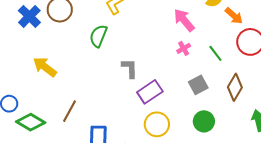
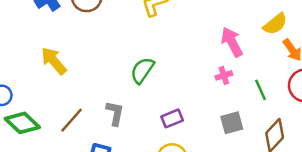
green semicircle: (98, 36) -> (142, 70), moved
gray L-shape: (130, 68) -> (115, 113), moved
purple rectangle: (150, 92) -> (172, 118), size x0.7

